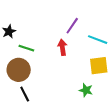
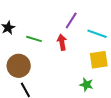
green line: (26, 48) -> (34, 39), moved

